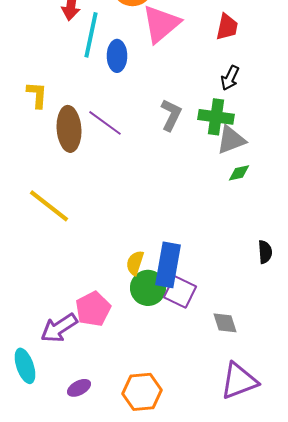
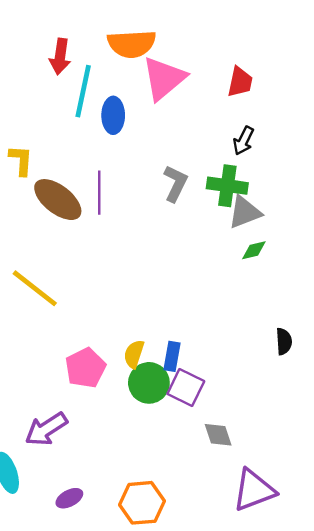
purple line: (105, 123) -> (99, 193), turned 54
brown ellipse: (69, 129) -> (58, 200), turned -48
blue rectangle: (168, 265) -> (172, 356), size x0.6
pink pentagon: (93, 309) -> (85, 368), moved
gray diamond: (225, 323) -> (218, 435), moved

